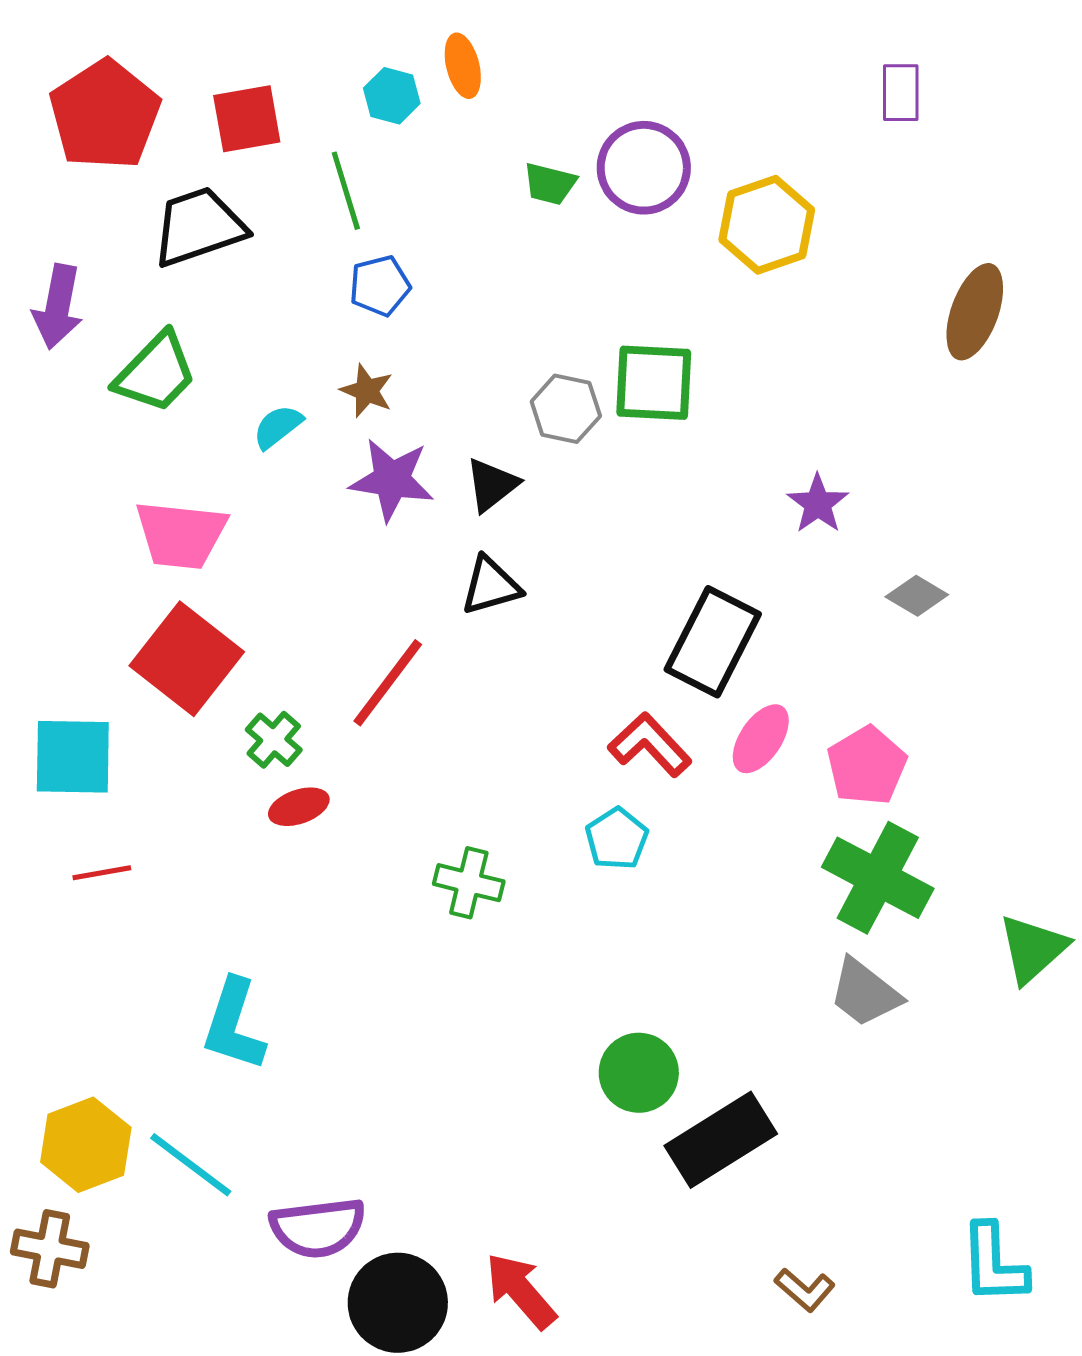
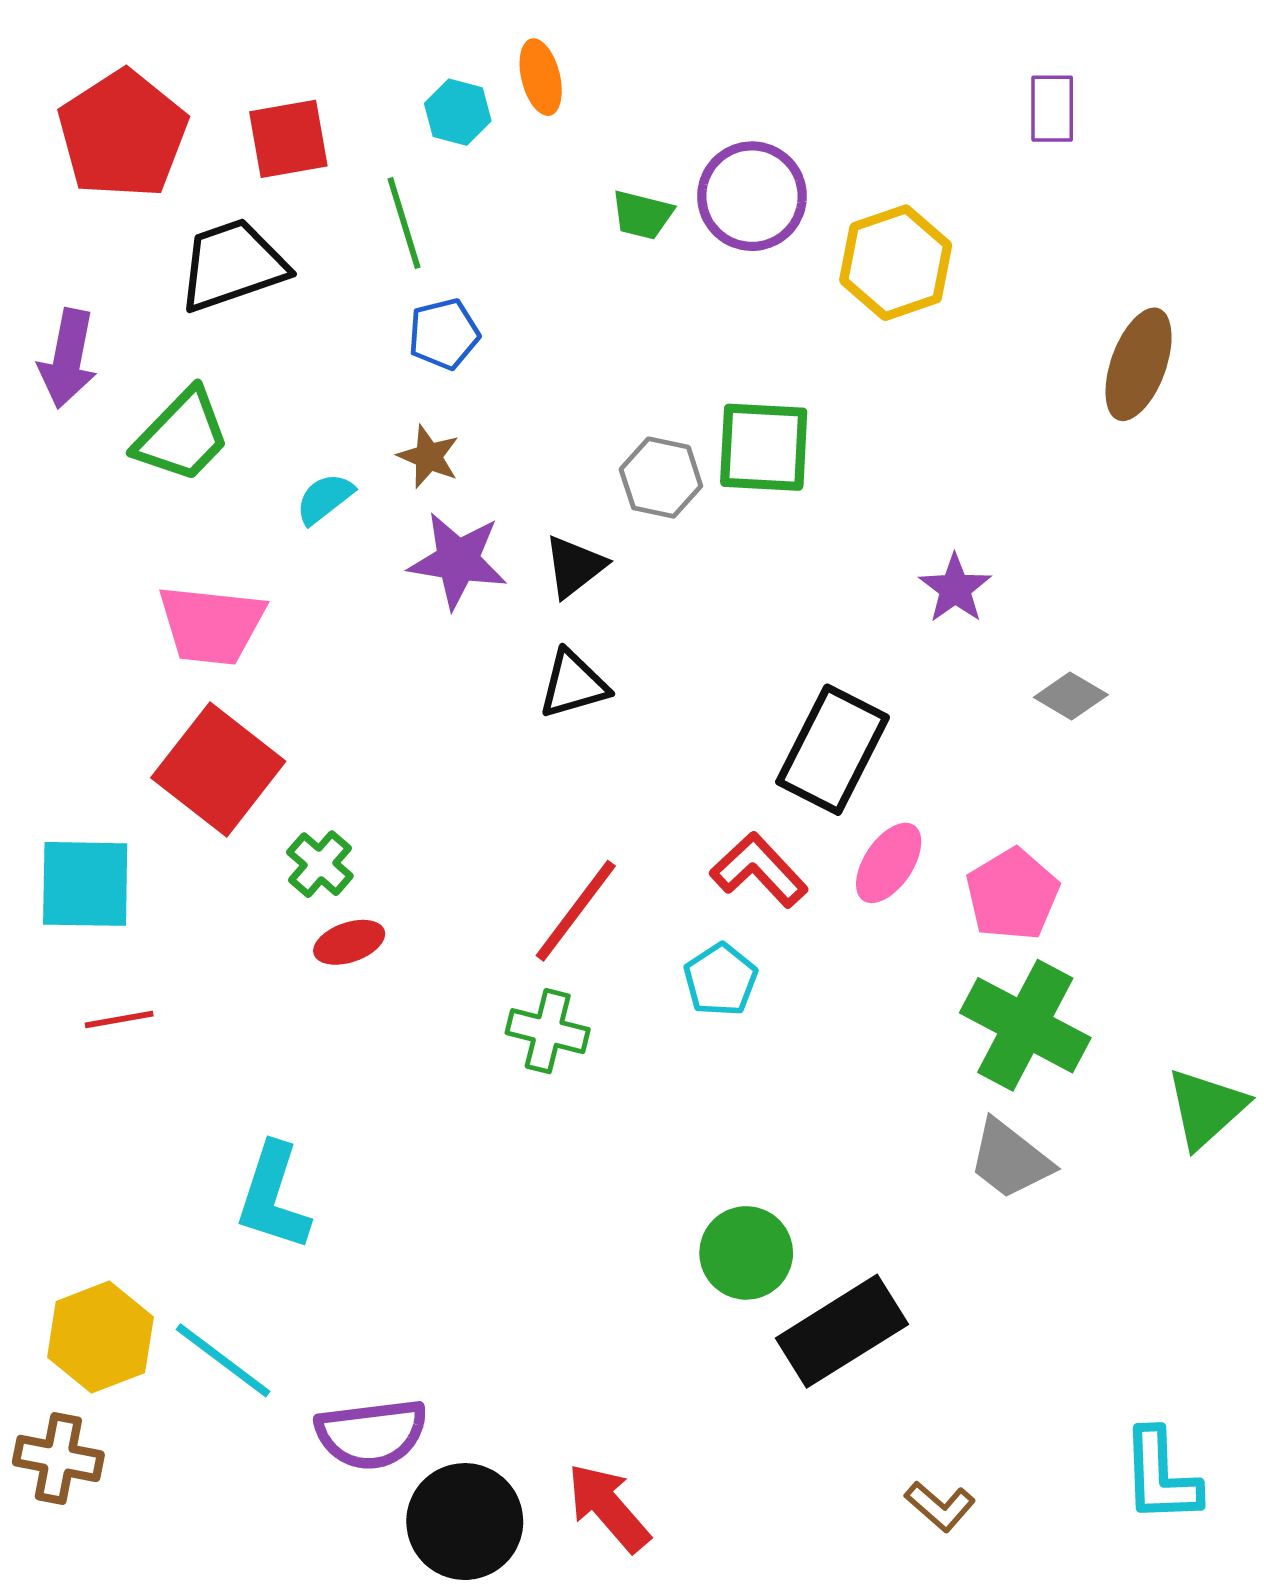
red line: (388, 683) -> (576, 911), moved

